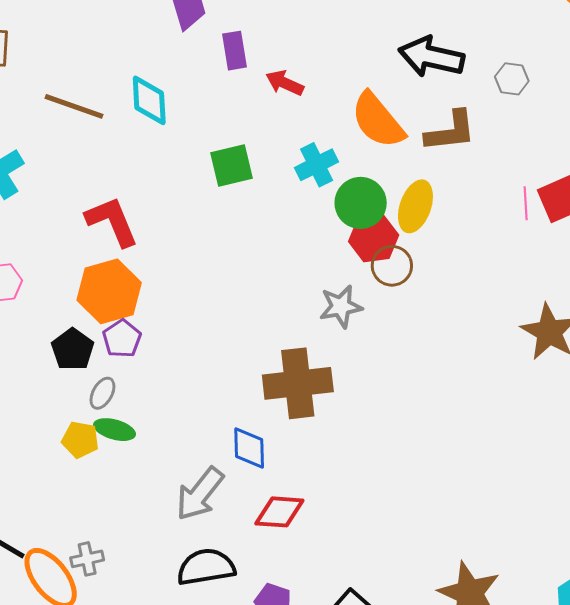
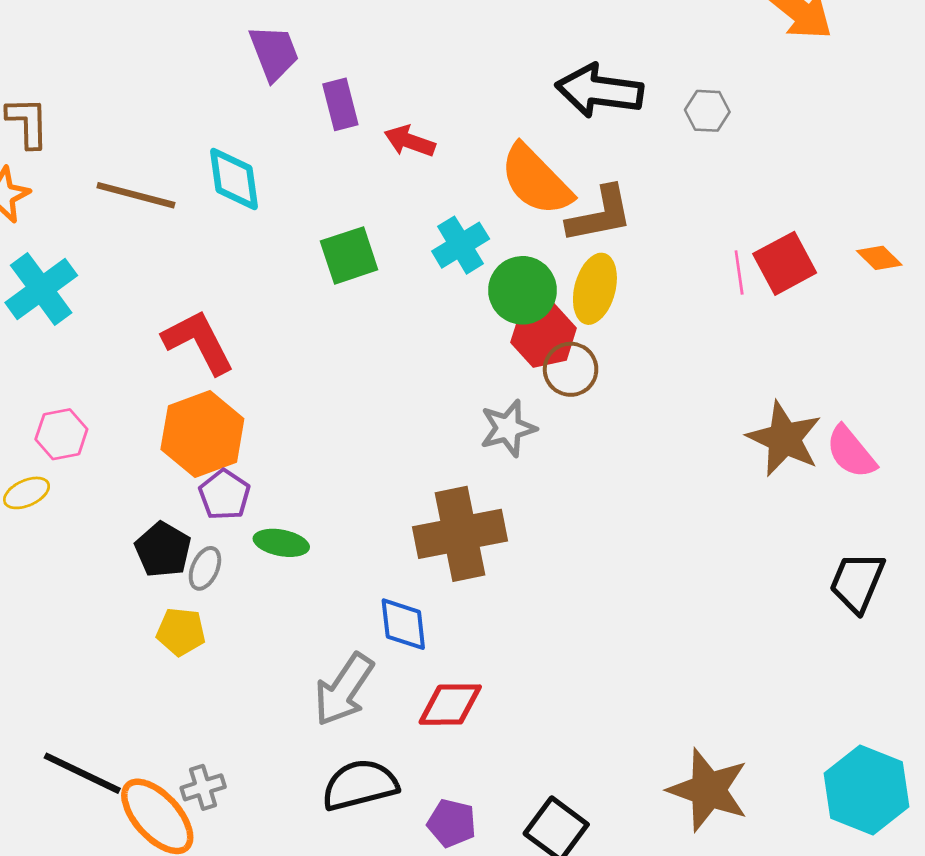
brown L-shape: (450, 131) -> (600, 215), moved
black pentagon: (73, 349) -> (163, 550), moved
green ellipse: (115, 430) -> (281, 543), moved

